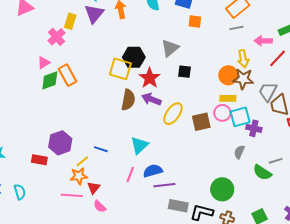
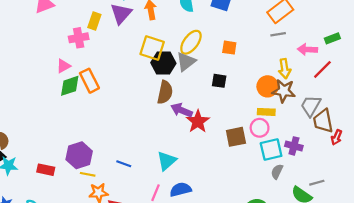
orange square: (195, 21) -> (229, 48), moved
pink cross: (56, 37) -> (79, 38), turned 30
gray triangle: (170, 48) -> (186, 62), moved
yellow square: (120, 69) -> (152, 48), moved
red star: (150, 78) -> (198, 121), moved
brown semicircle: (128, 100) -> (165, 92), moved
yellow ellipse: (173, 114) -> (191, 42), moved
cyan square: (240, 117) -> (271, 150), moved
red rectangle: (39, 160) -> (46, 170), moved
yellow line: (82, 161) -> (88, 174), moved, turned 48

